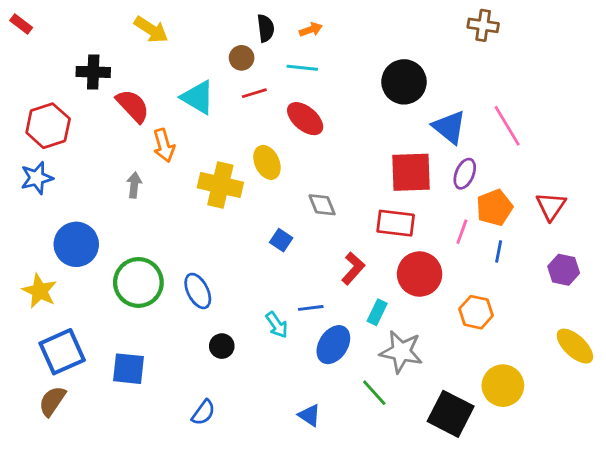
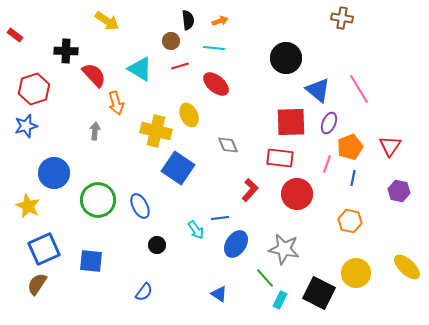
red rectangle: (21, 24) -> (15, 35), moved
blue square: (281, 240) -> (178, 168), moved, size x2.0
cyan rectangle: (377, 312) -> (280, 300), moved
orange hexagon: (476, 312) -> (350, 221), moved
yellow ellipse: (575, 346) -> (407, 267), moved

